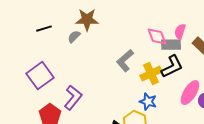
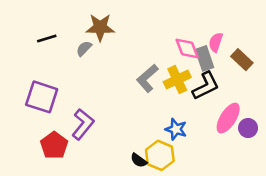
gray rectangle: (171, 45) -> (205, 58), turned 72
yellow cross: (151, 74) -> (177, 80), moved
purple square: (40, 76) -> (42, 97), turned -36

